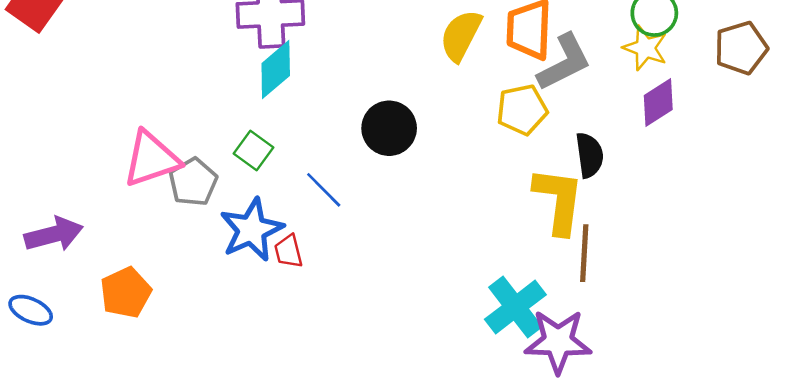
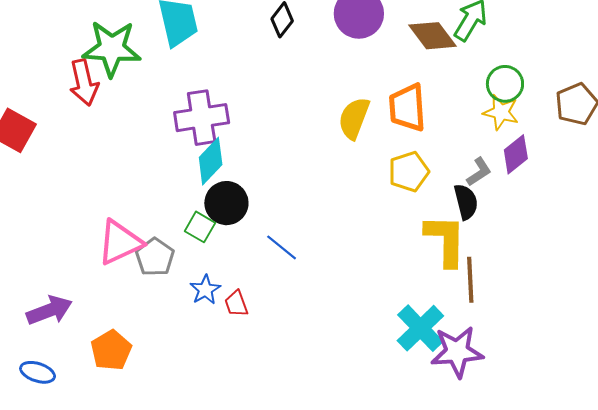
gray L-shape: (564, 62) -> (479, 172), moved, size x0.6
black circle: (389, 128) -> (226, 203), moved
blue line: (324, 190) -> (282, 247), moved
blue star: (252, 230) -> (205, 290), size x0.6

